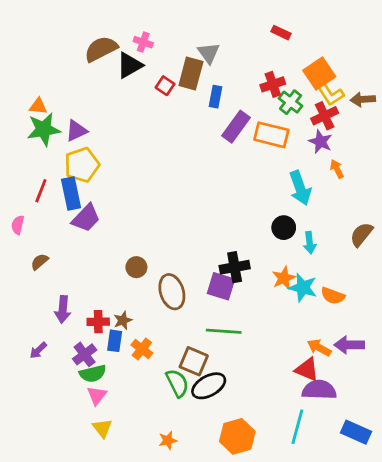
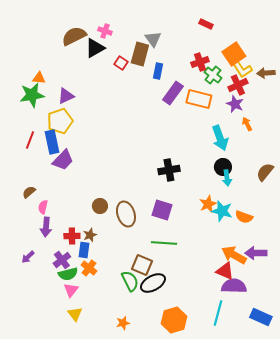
orange triangle: (38, 106) -> (39, 78), moved
purple triangle: (76, 131) -> (66, 96), moved
pink semicircle: (18, 225) -> (43, 207), moved
black circle: (284, 228) -> (223, 167), moved
brown circle: (136, 267) -> (100, 206), moved
black cross: (235, 267) -> (169, 170), moved
orange arrow: (319, 348) -> (234, 255), size x1.4
orange cross: (142, 349) -> (89, 268), moved

